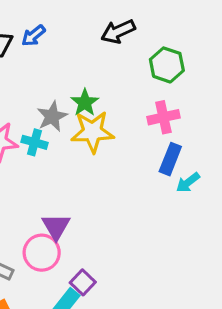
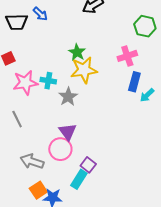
blue arrow: (33, 36) -> (40, 14), turned -91
green hexagon: (167, 65) -> (145, 26), moved
gray star: (52, 116) -> (68, 97), moved

